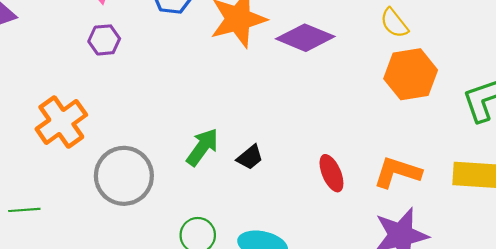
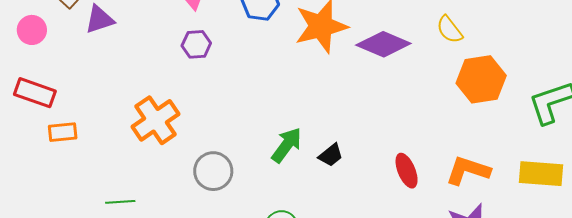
yellow semicircle: (394, 23) -> (450, 30), moved
gray circle: (124, 176) -> (213, 171), size x0.7

